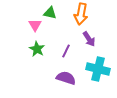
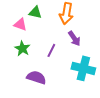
pink triangle: (35, 25) -> (20, 24), turned -40
purple semicircle: (66, 78) -> (36, 77), moved

